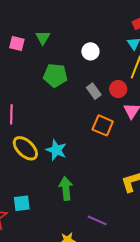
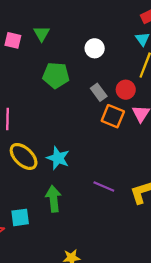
orange square: (103, 125) -> (113, 116), moved
green arrow: (66, 188) -> (53, 199), moved
purple line: (97, 220) -> (104, 187), moved

